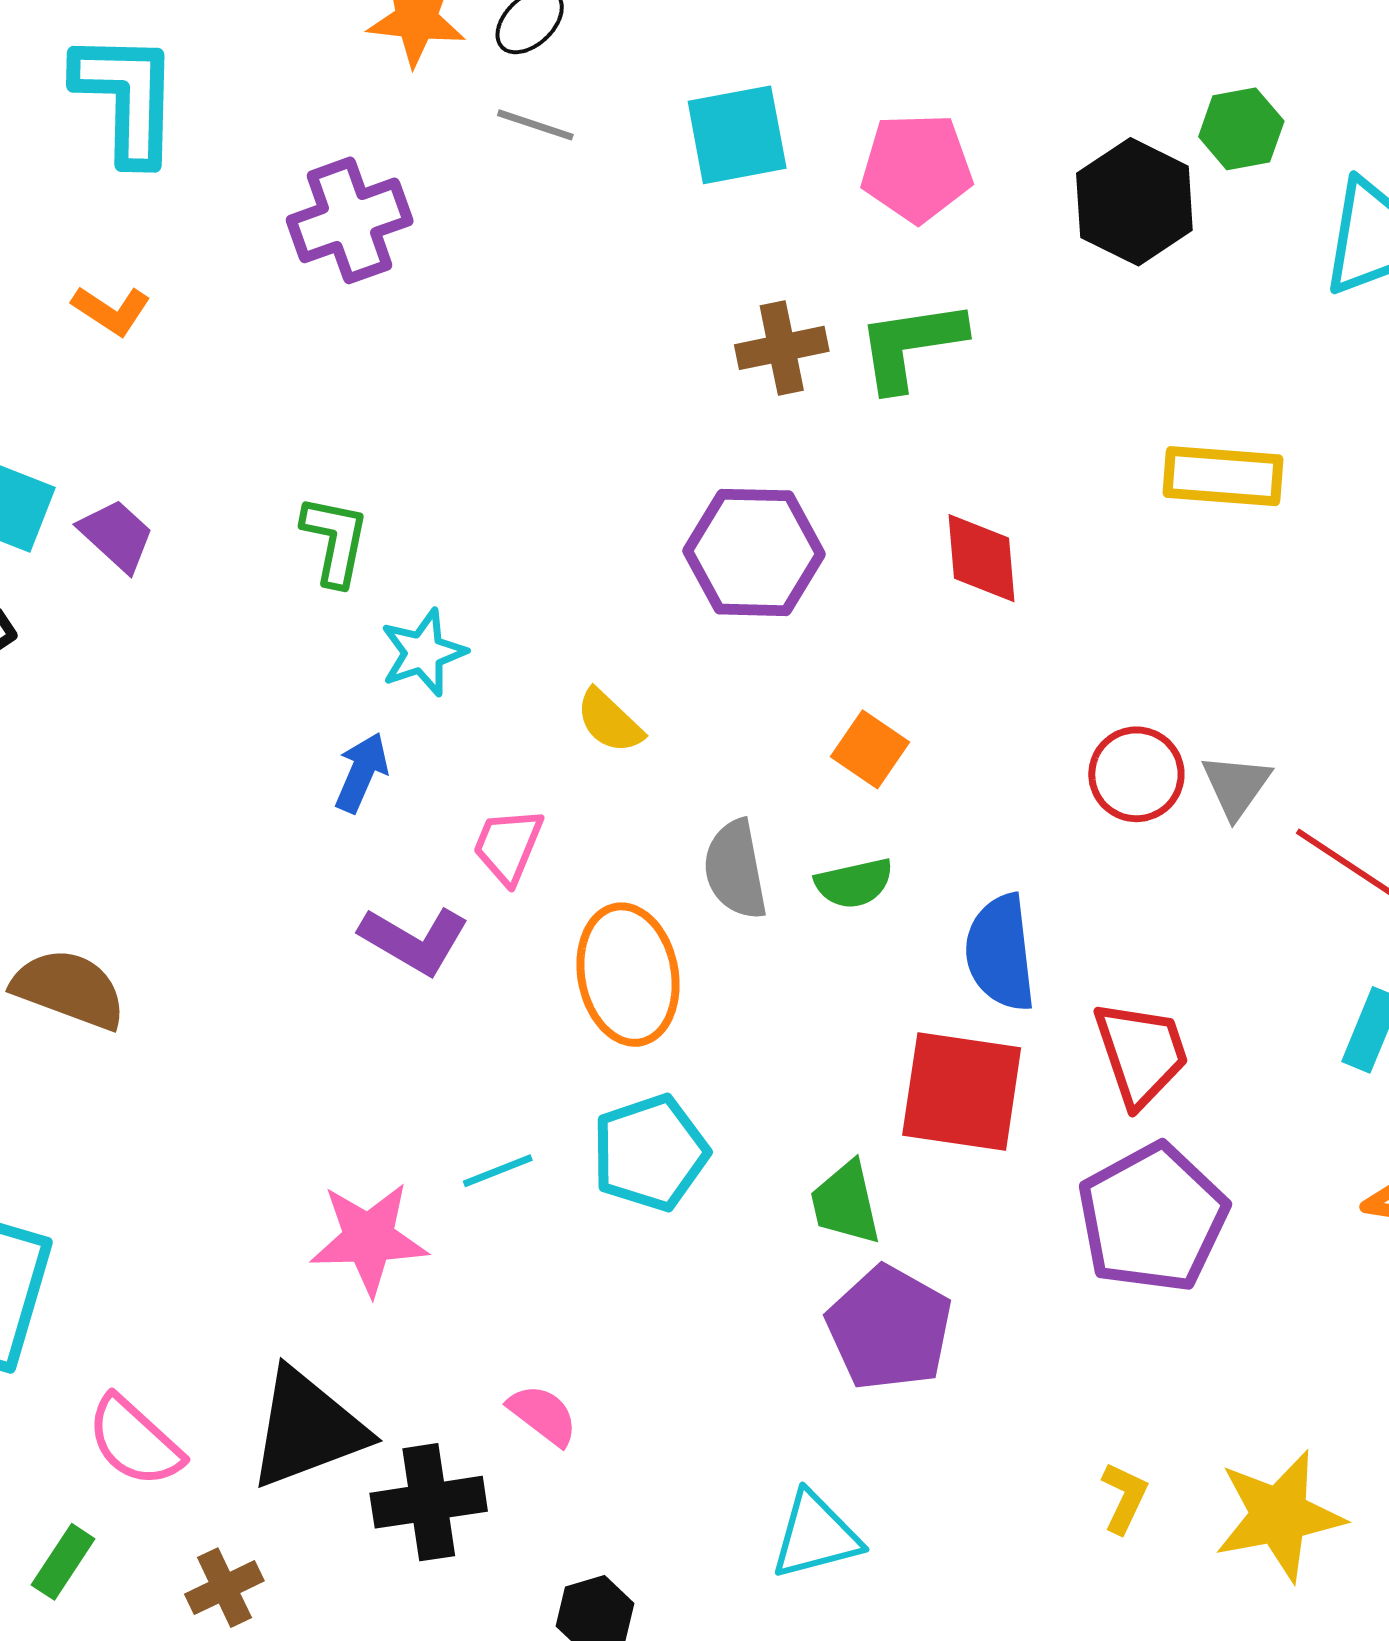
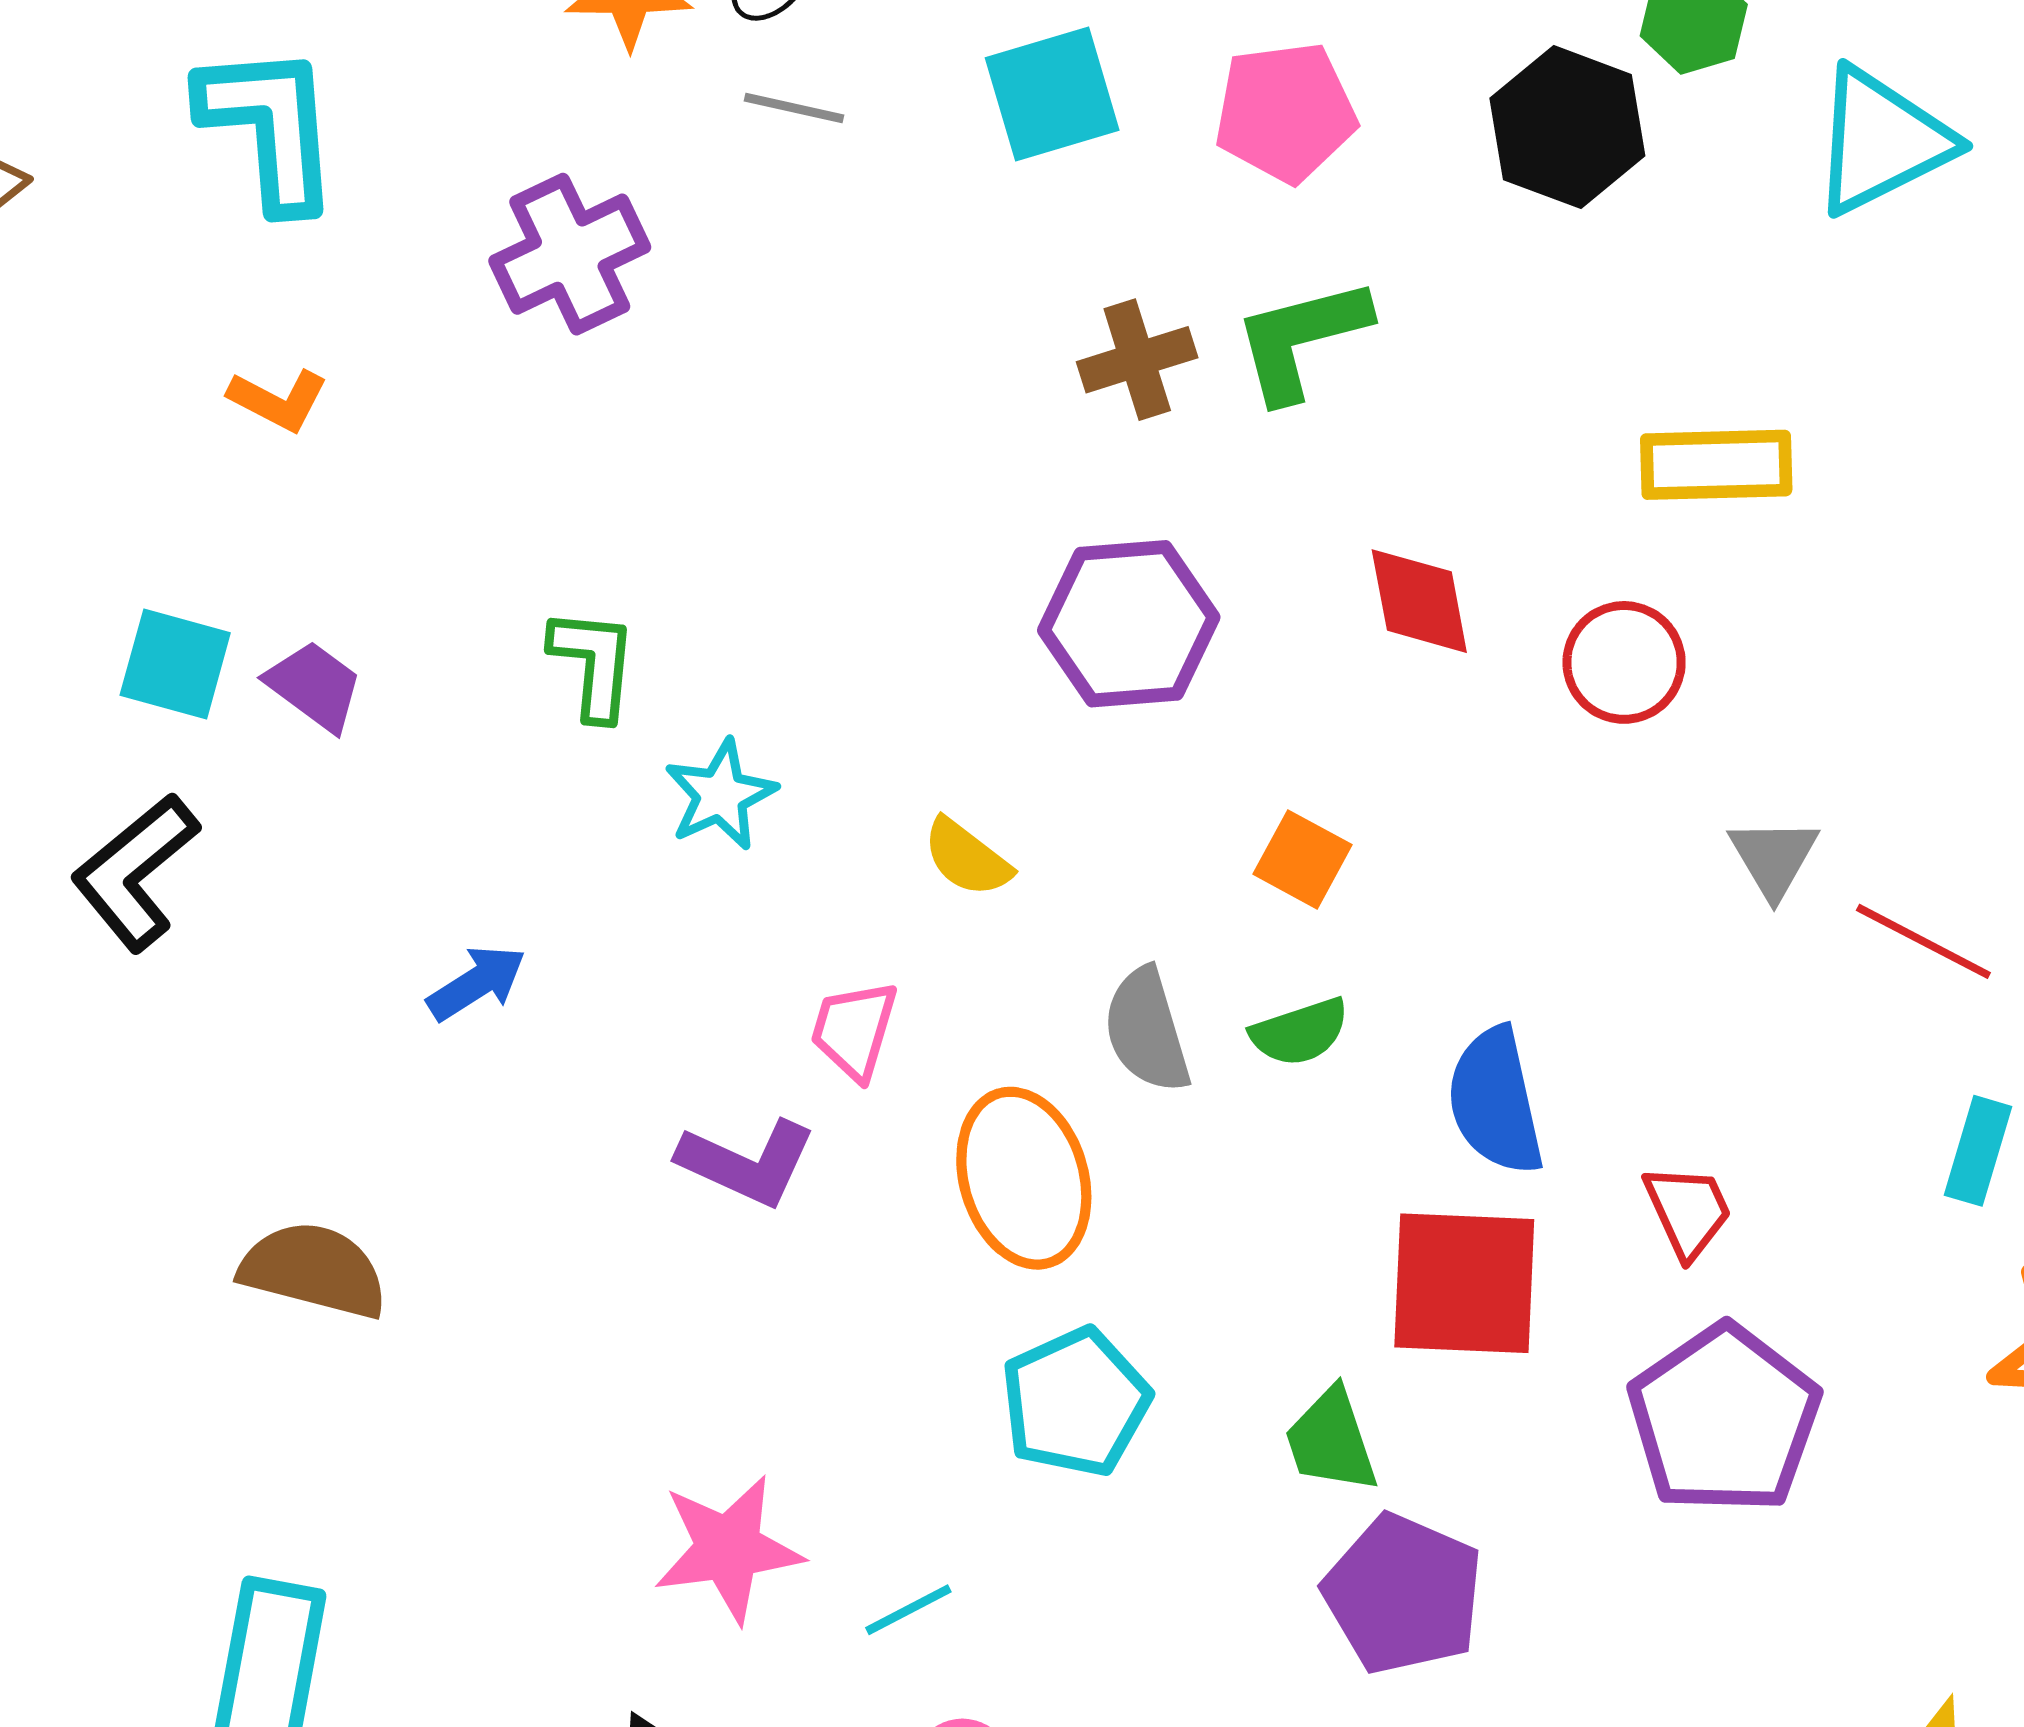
blue arrow: (362, 772) -> (477, 983), moved, turned 40
red circle: (1136, 774) -> (1624, 662), moved
red trapezoid: (1141, 1053) -> (1688, 1211), size x0.7
cyan line: (498, 1171) -> (908, 1610), moved

